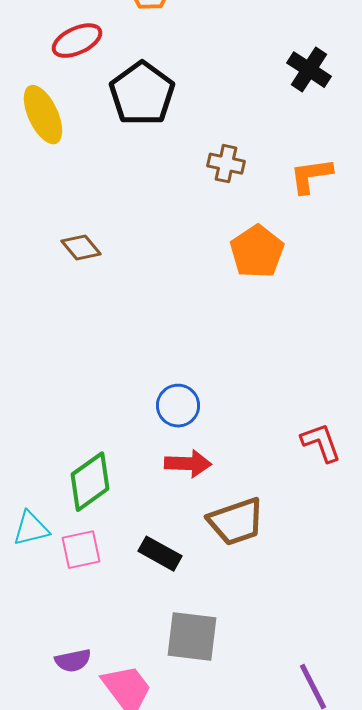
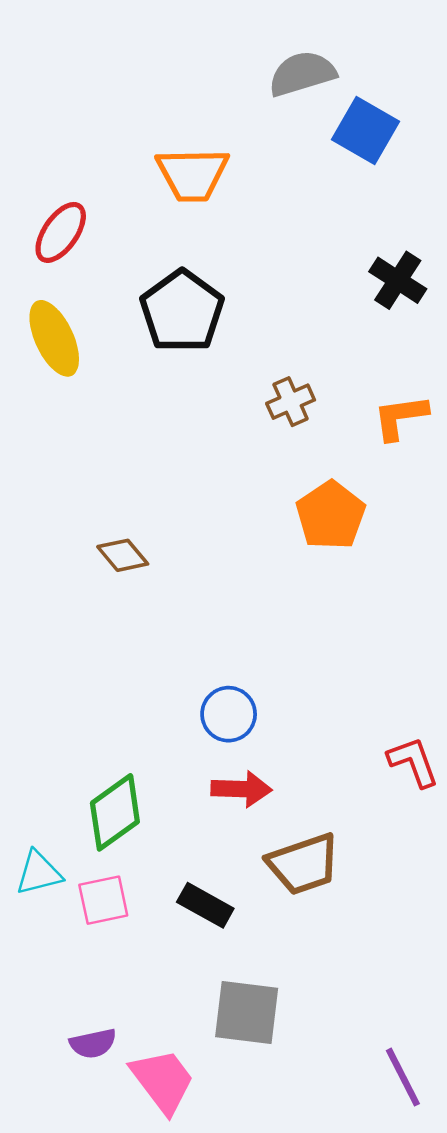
red ellipse: (77, 41) -> (61, 232), moved, turned -30
brown cross: (226, 164) -> (291, 402), turned -36
brown diamond: (81, 248) -> (123, 555), moved

